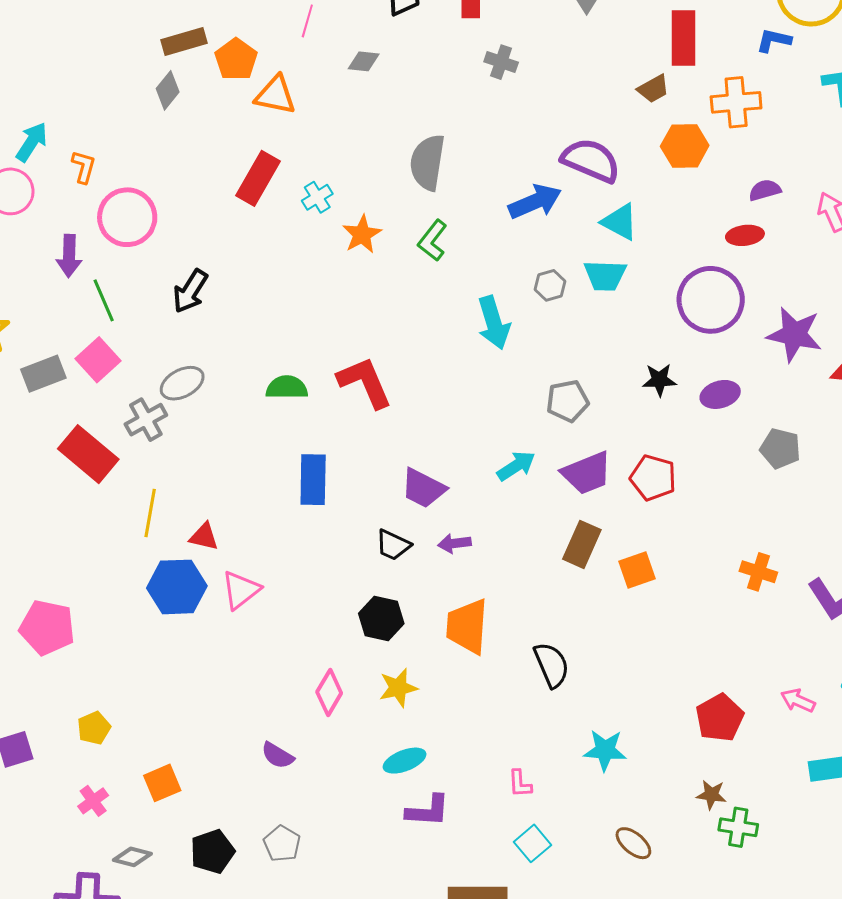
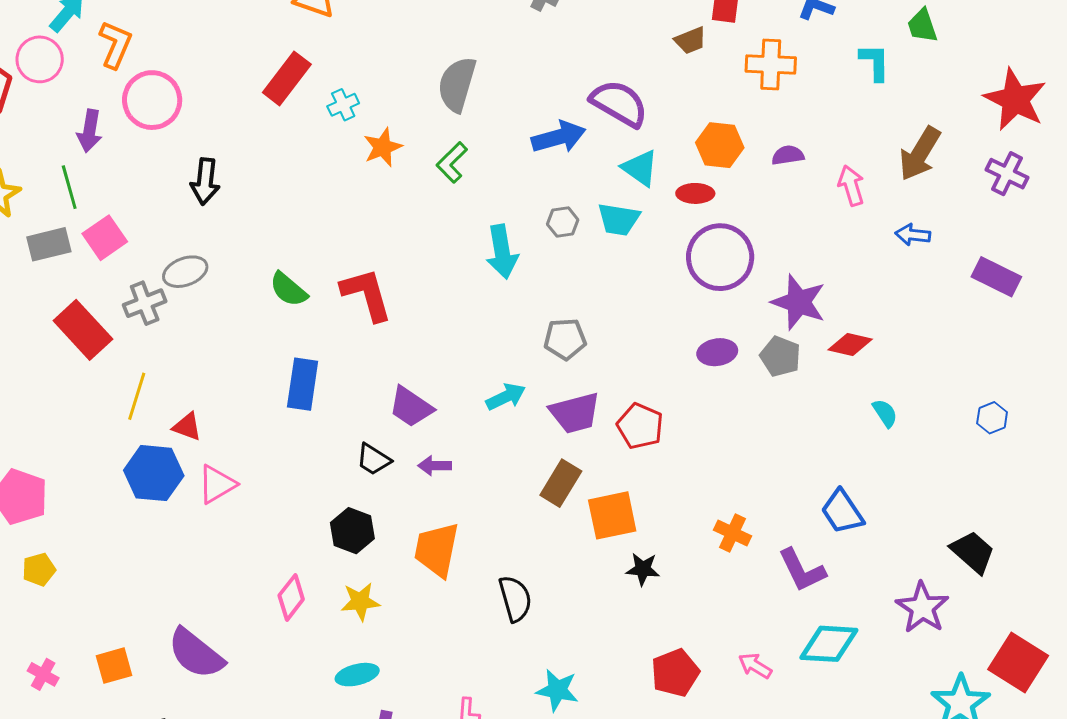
orange hexagon: (685, 146) -> (720, 145), moved
orange L-shape: (84, 167) -> (115, 44), size x1.4
red ellipse: (745, 235) -> (695, 193), moved
black arrow: (190, 291) -> (205, 181), turned -33
green line: (104, 300) -> (69, 187), moved
black star: (659, 380) -> (643, 569), moved
green semicircle: (287, 387) -> (288, 289), turned -147
gray pentagon: (780, 449) -> (780, 356), moved
orange square: (637, 570) -> (612, 515), size x1.4
yellow pentagon: (94, 728) -> (39, 569), moved
purple semicircle: (278, 755) -> (196, 654), moved, size x1.8
pink cross: (93, 801) -> (43, 674), turned -32

